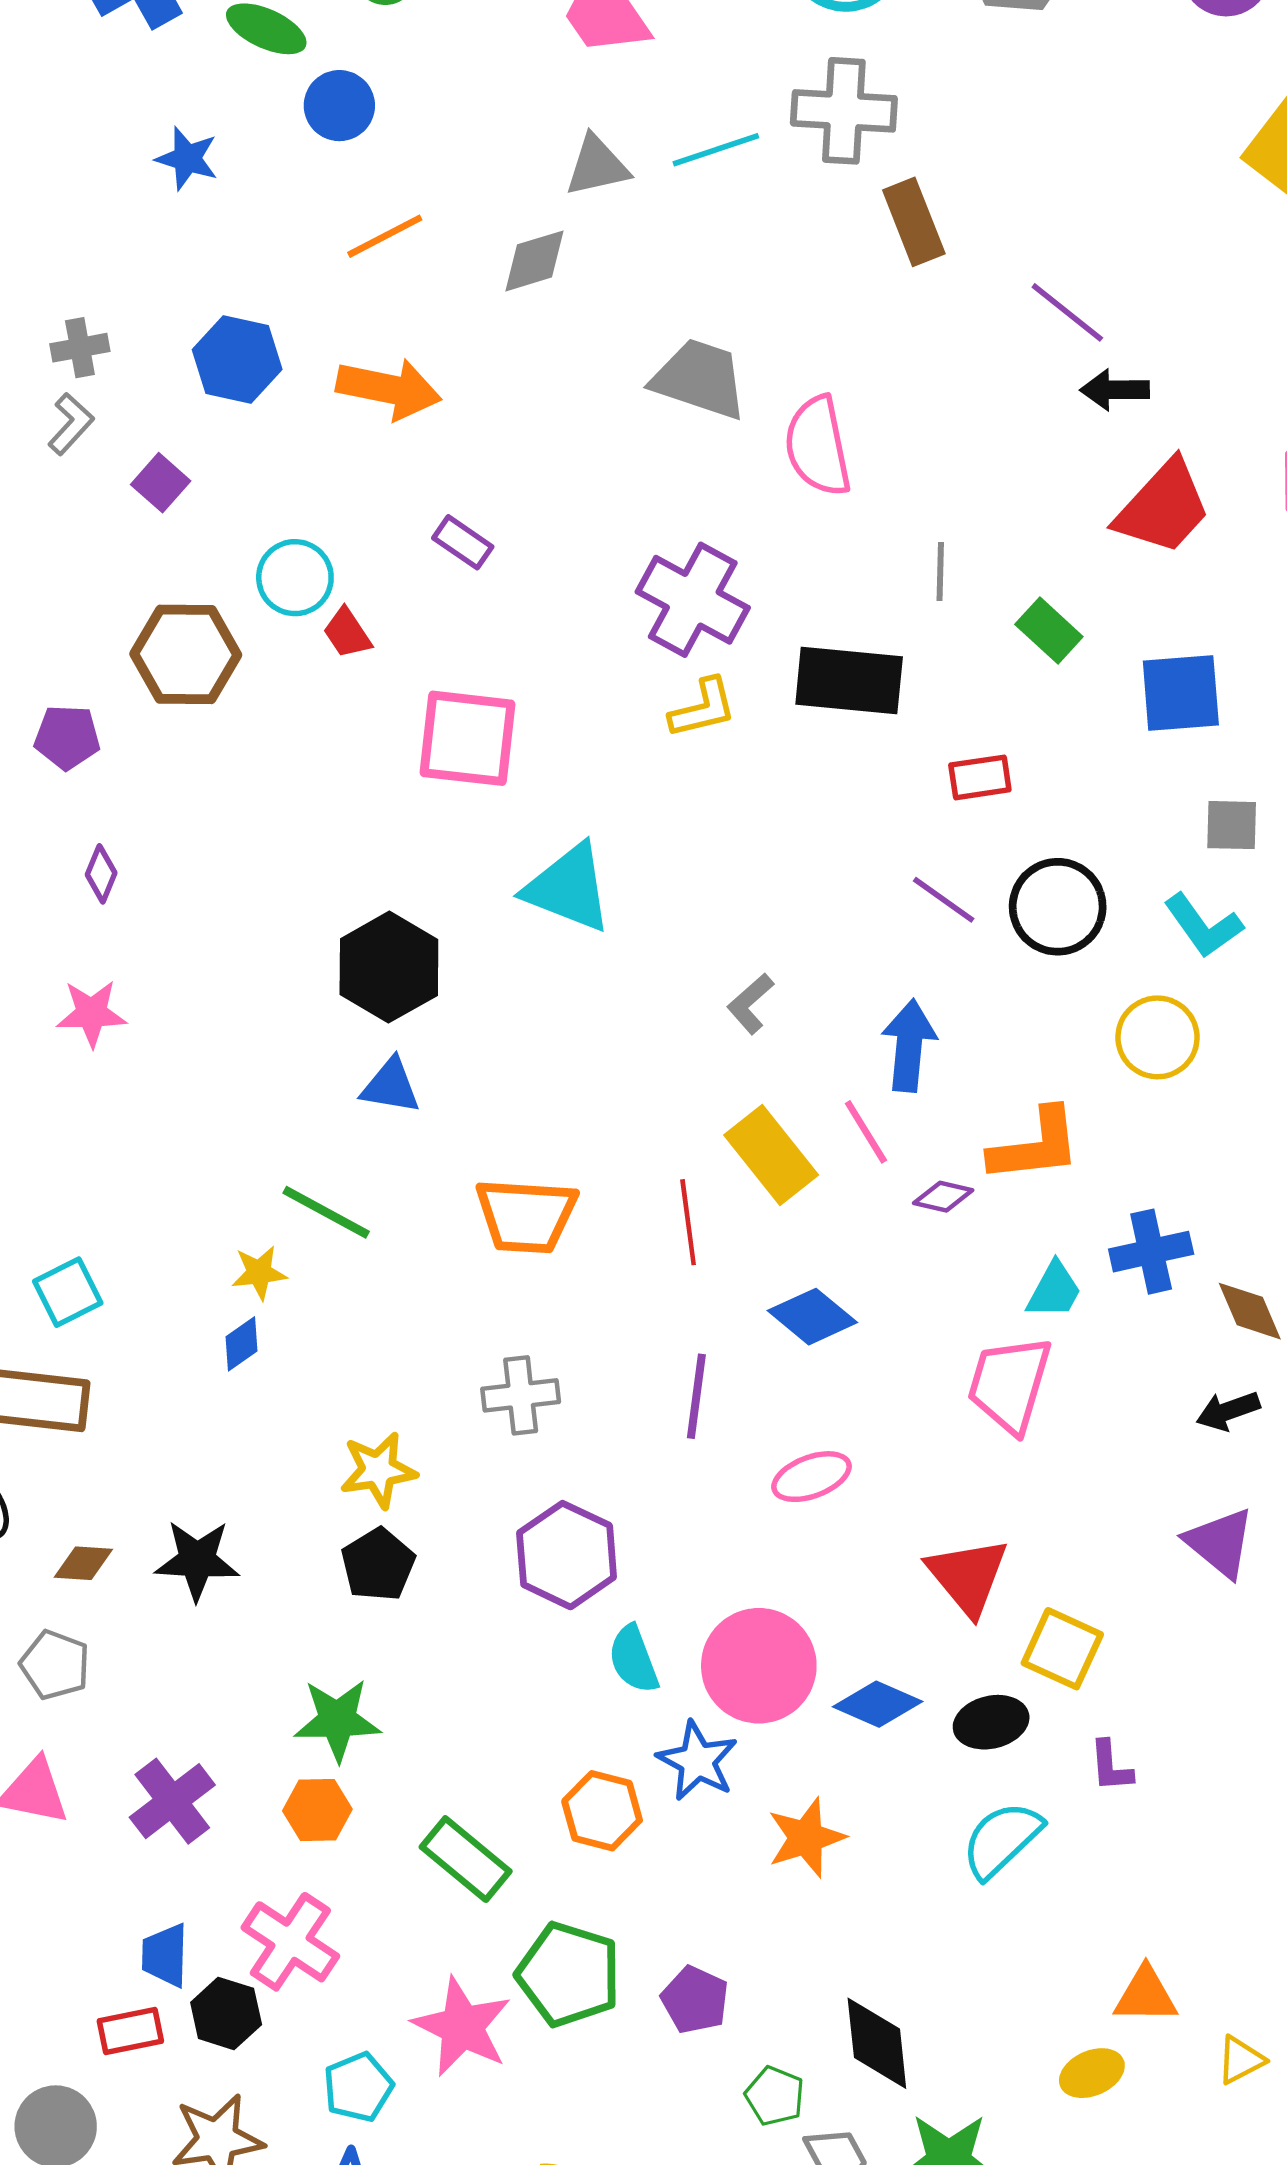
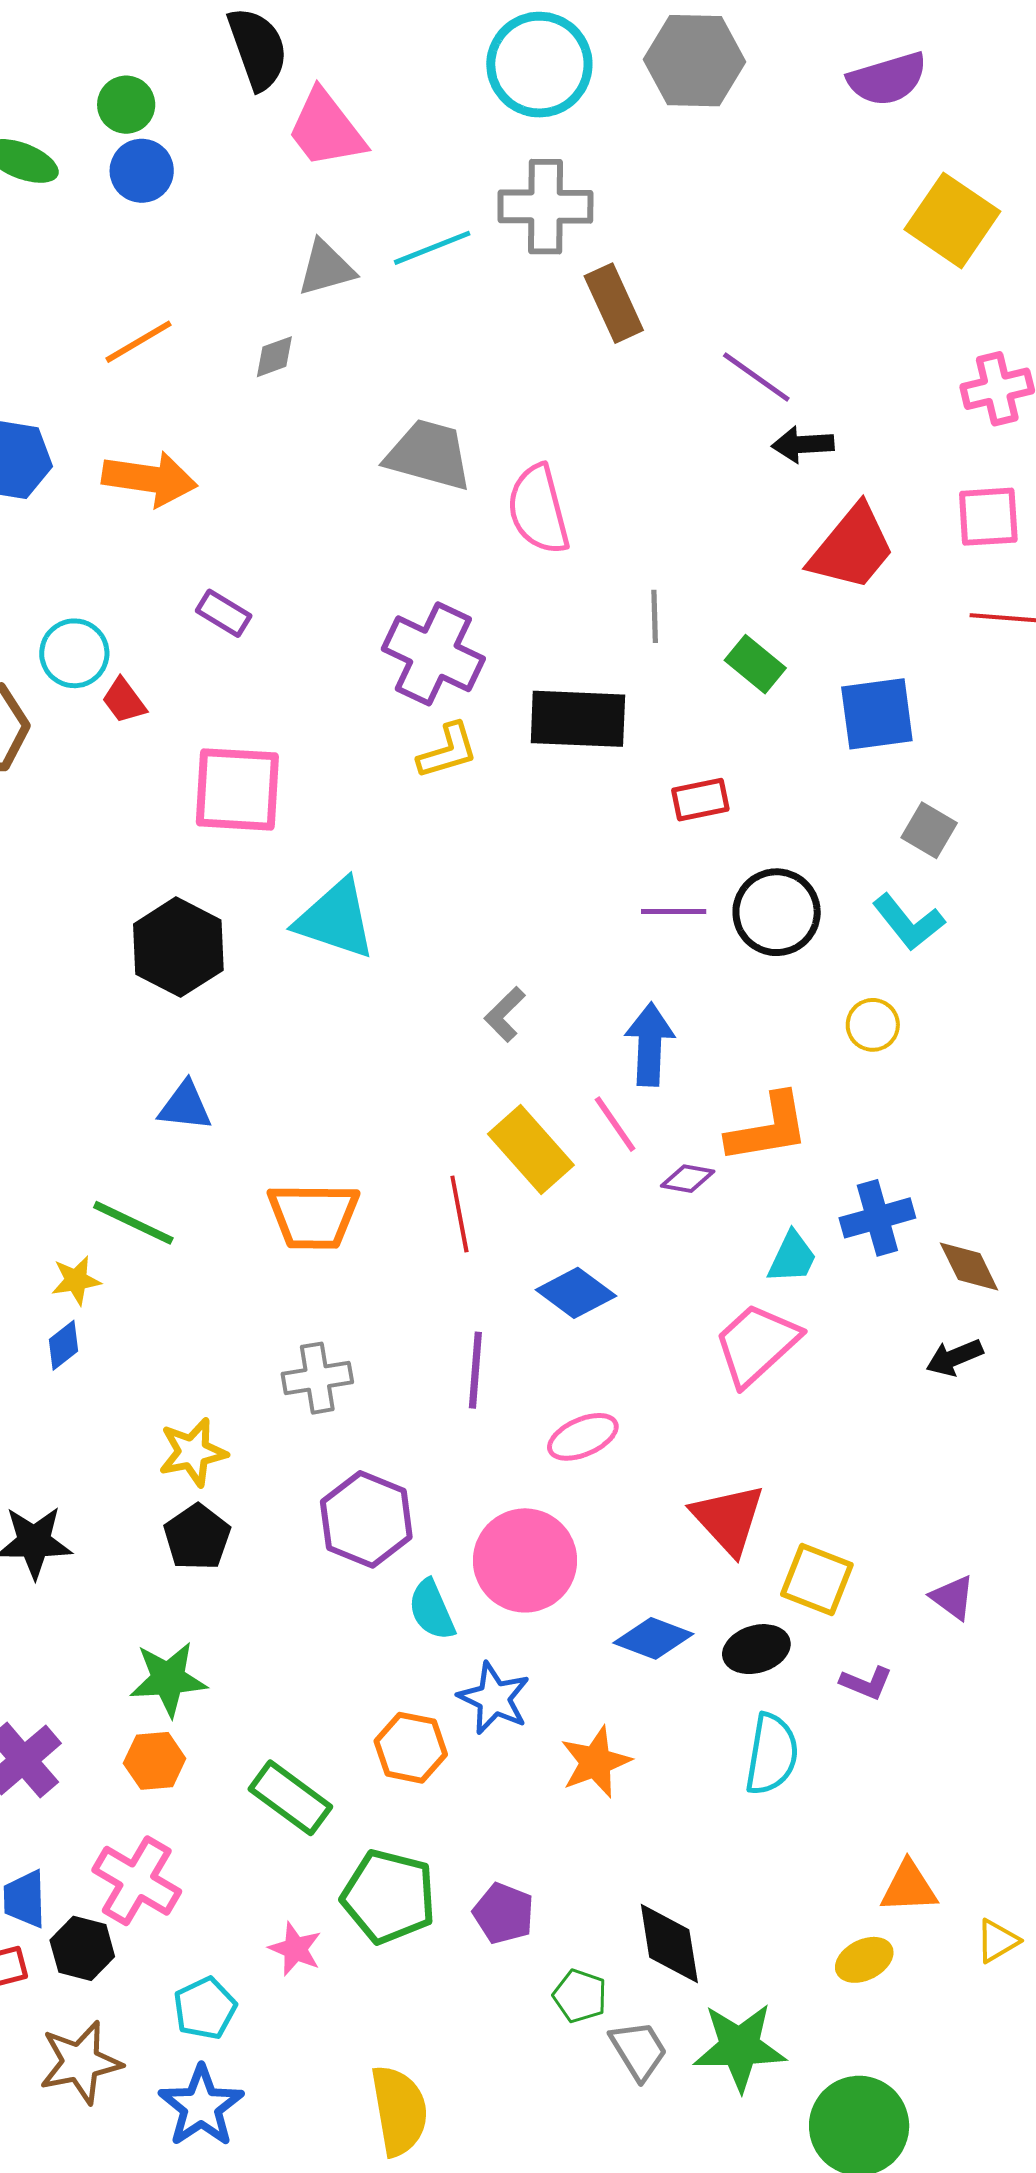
blue circle: (339, 106) -> (142, 171), moved
gray diamond: (534, 261) -> (274, 357), size x0.7
gray square: (1232, 825) -> (929, 830), turned 32
purple line: (944, 900) -> (674, 911), turned -32
black hexagon: (389, 967) -> (178, 947), moved
yellow circle: (1158, 1037) -> (873, 1025), size x0.7
pink trapezoid: (1010, 1384) -> (757, 1344), turned 34
purple triangle: (1220, 1543) -> (953, 1597), moved, size x0.7
pink circle: (759, 1666) -> (525, 1560), moved
purple L-shape: (1111, 1766) -> (866, 1683), turned -60
cyan semicircle: (1002, 1840) -> (772, 1754), turned 146
pink star: (462, 2027) -> (295, 1949), size x0.6

